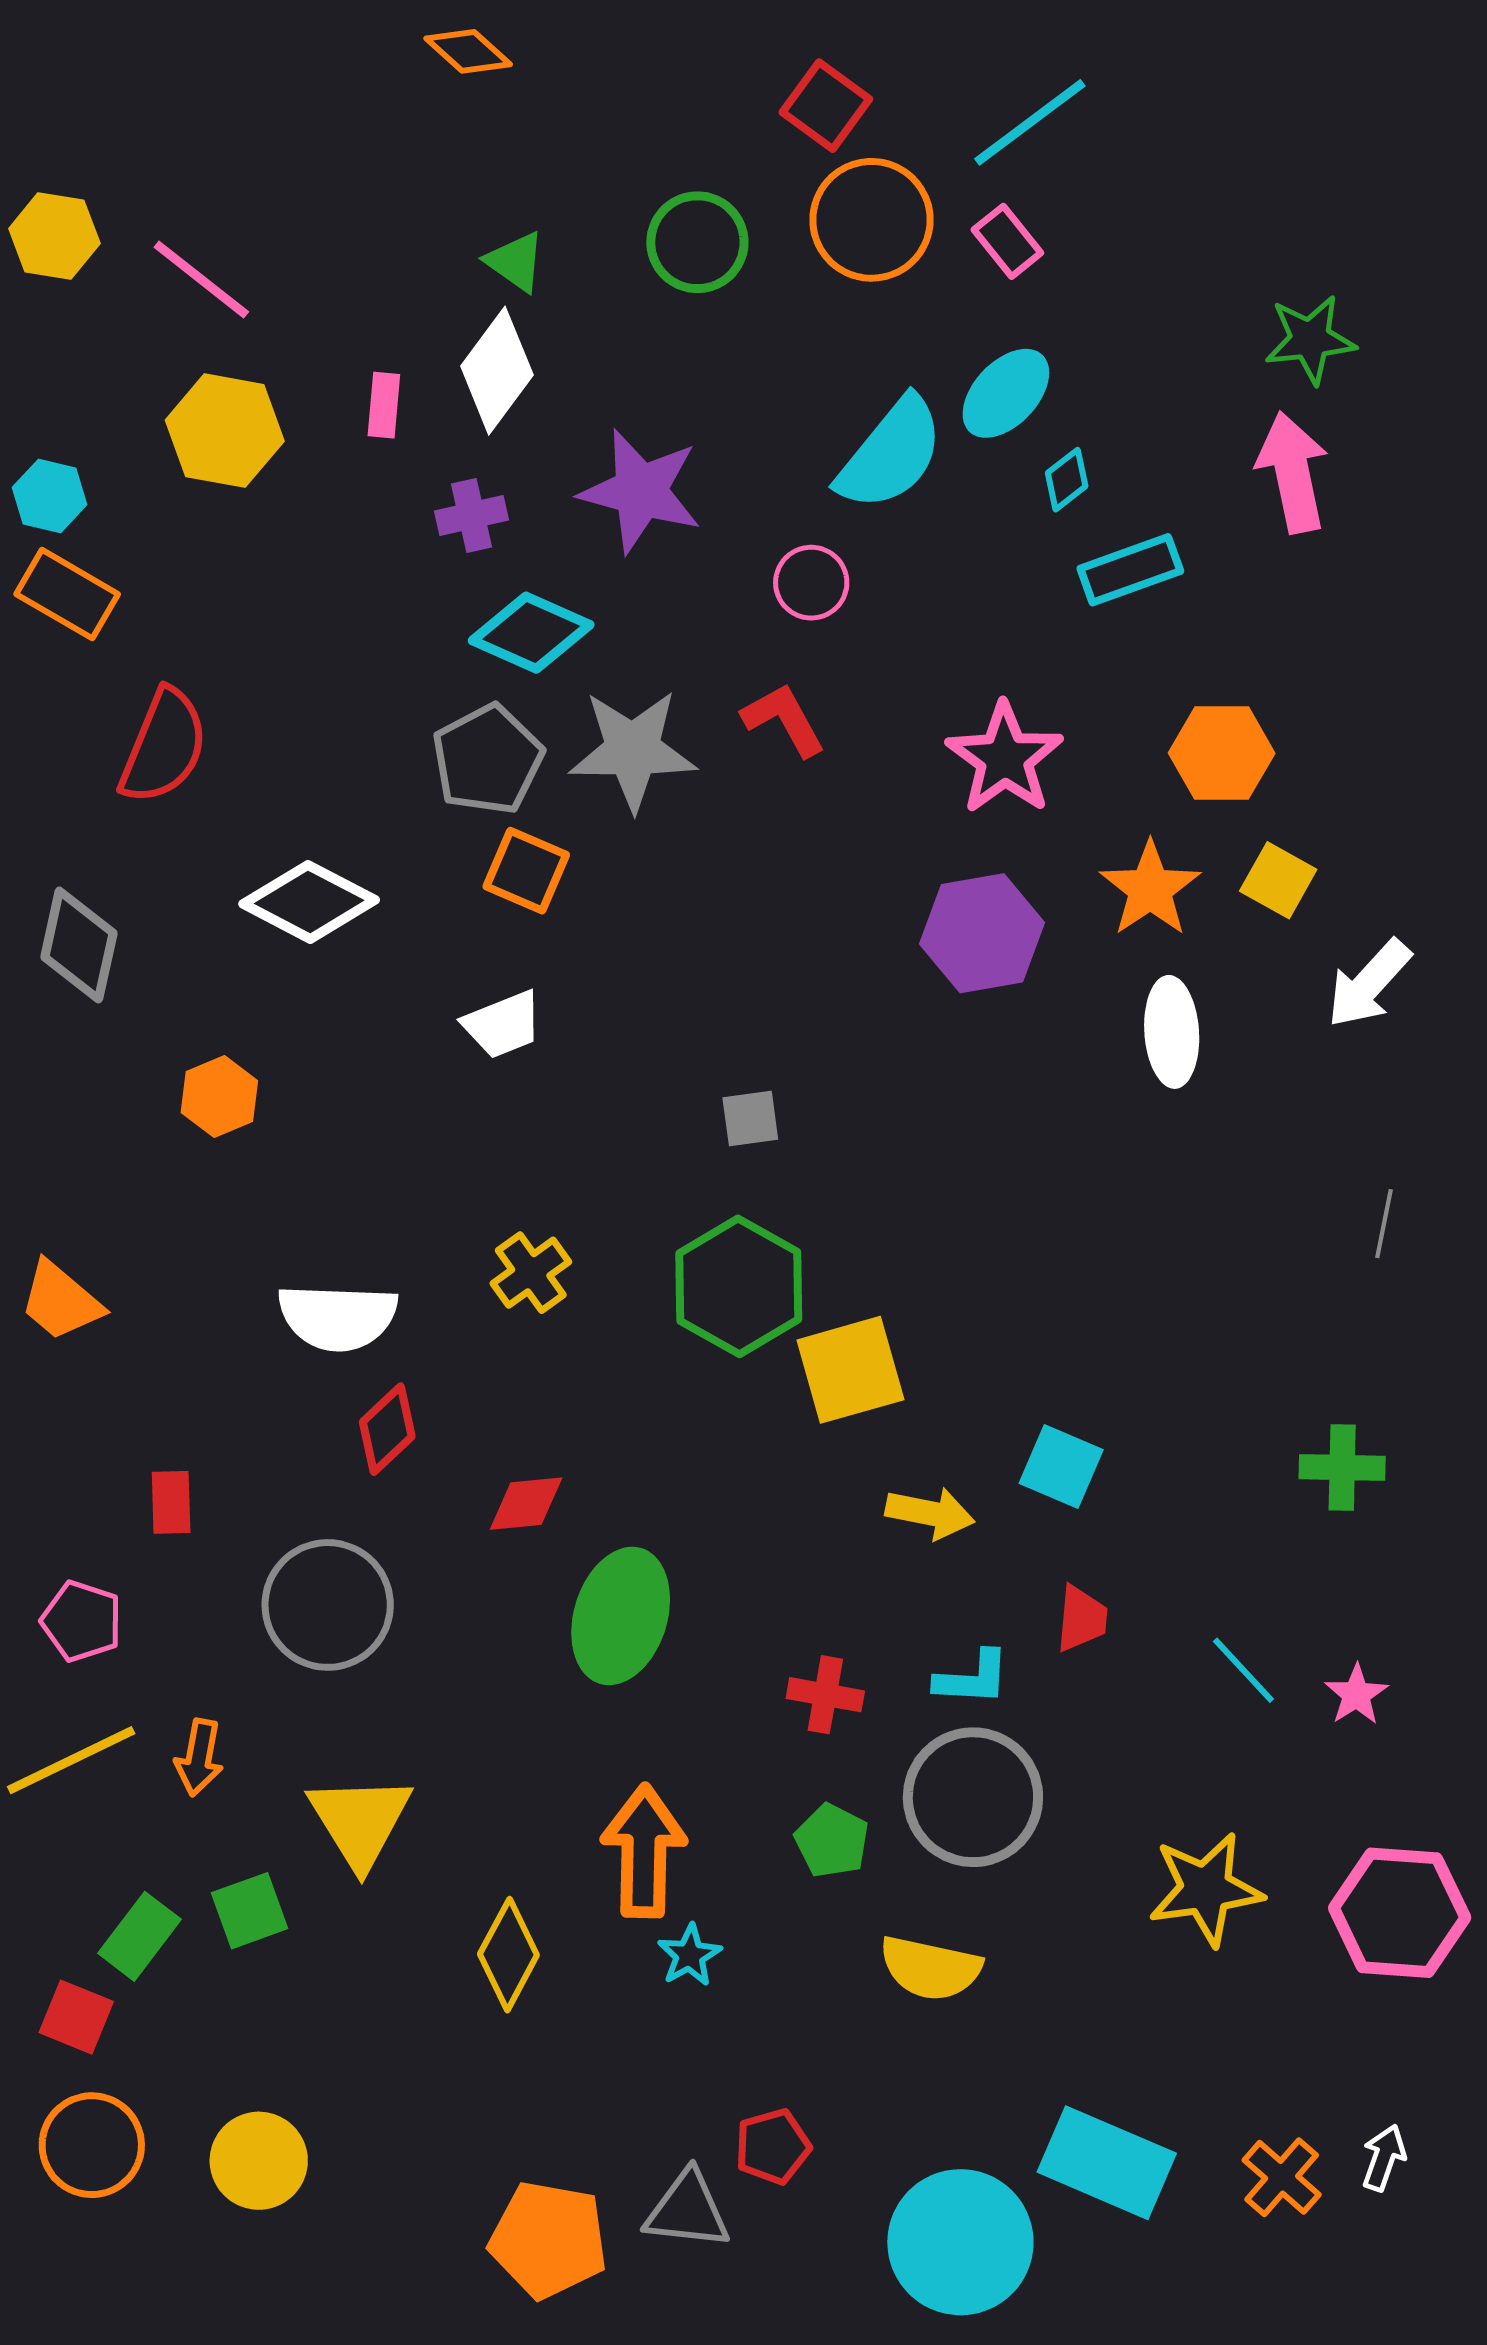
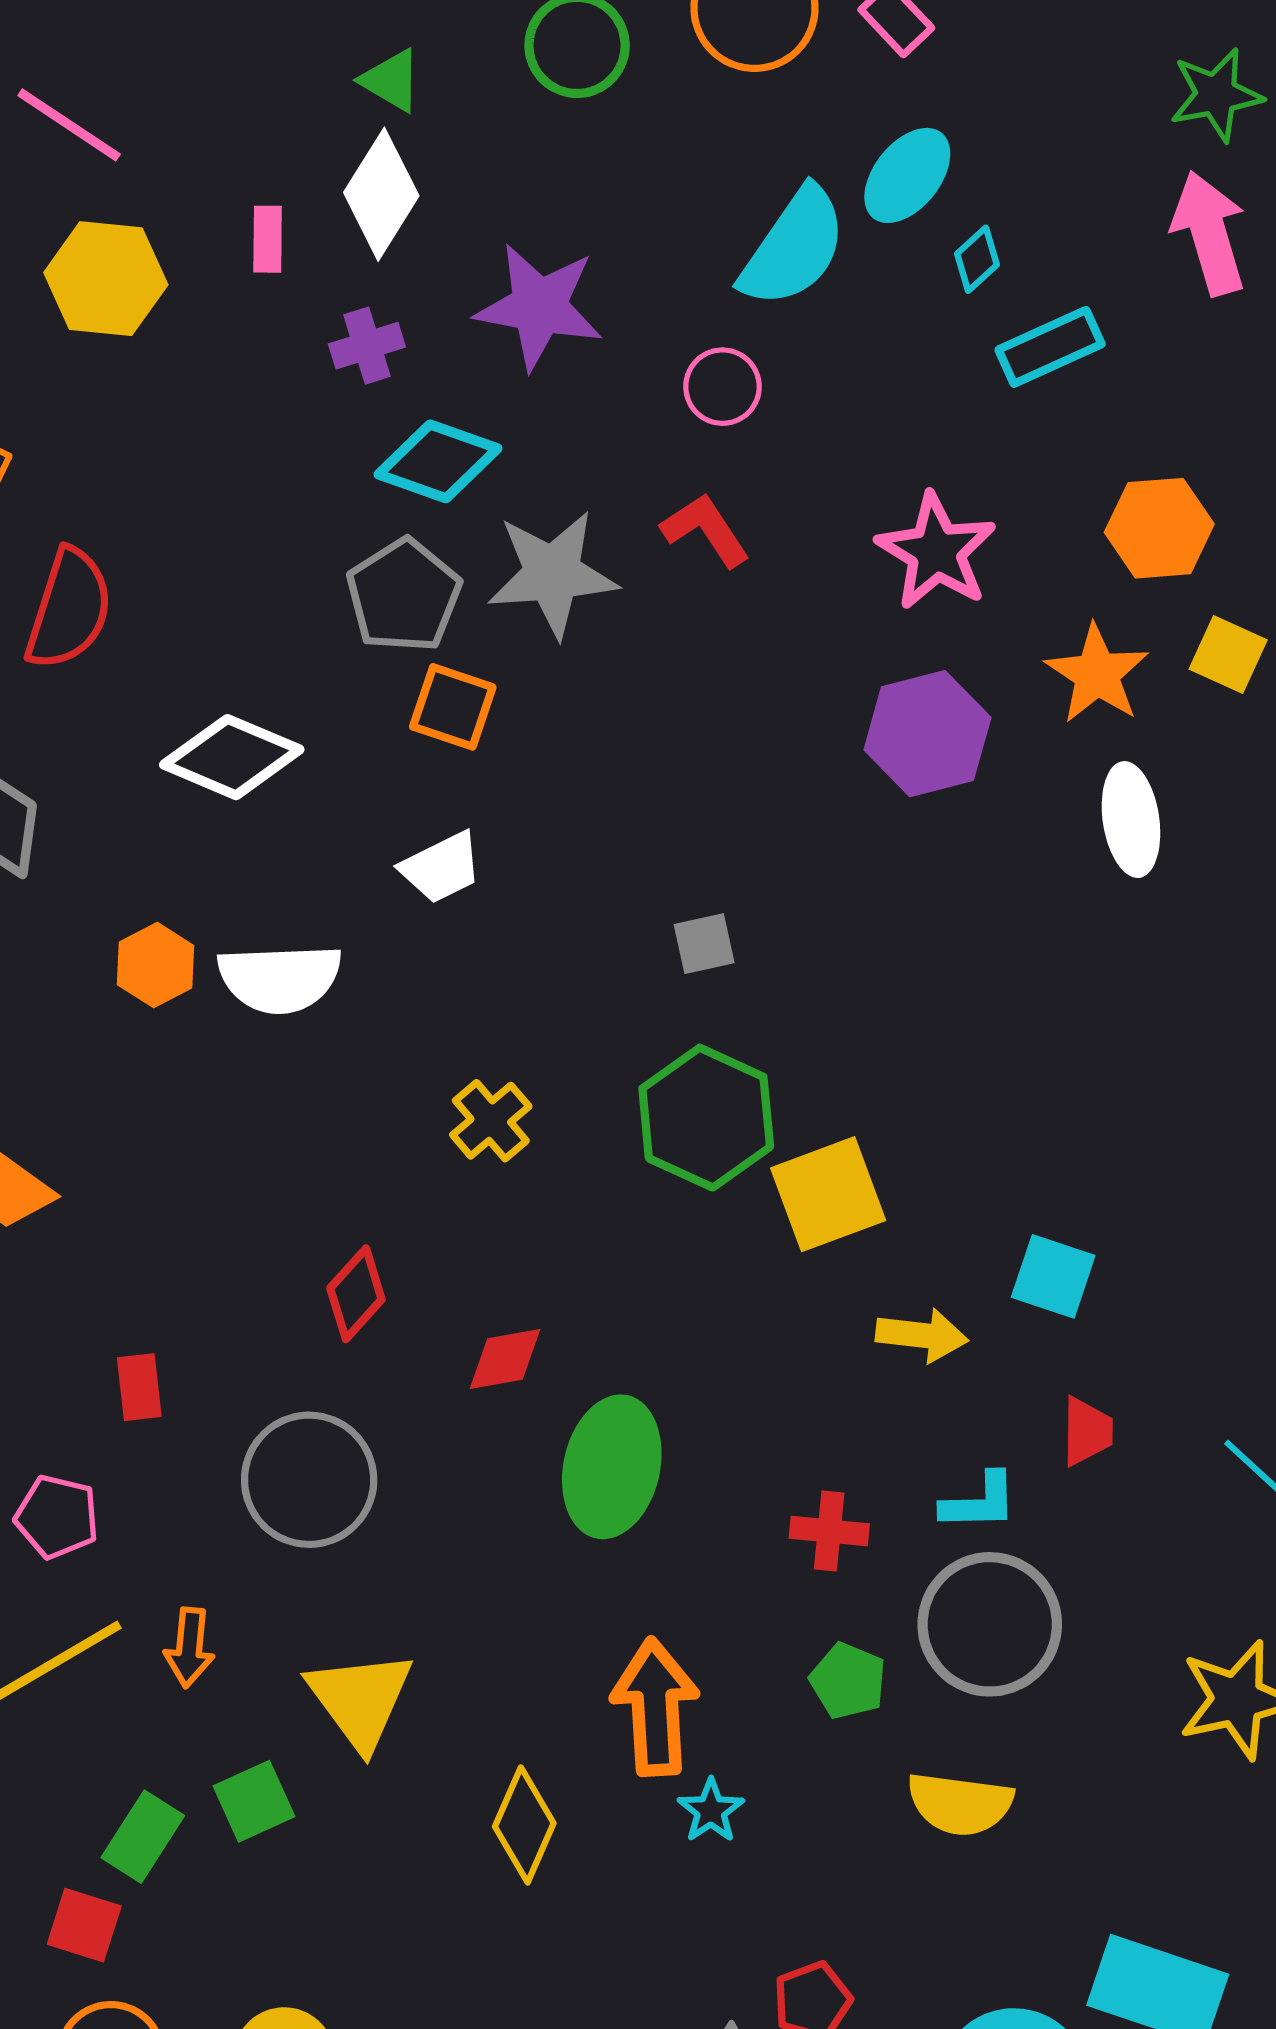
white semicircle: (338, 1317) -> (280, 978), moved

